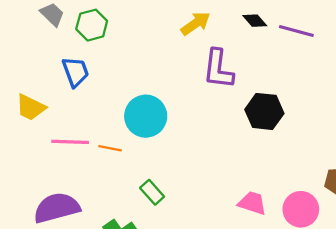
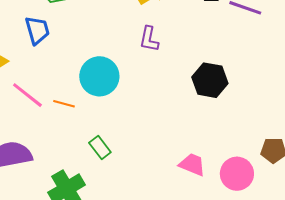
purple L-shape: (218, 69) -> (149, 39), moved, size x0.7
pink line: (70, 142) -> (27, 95), turned 32

